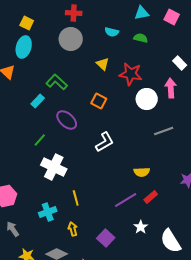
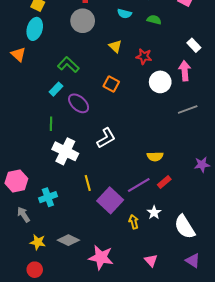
red star: (131, 74) -> (144, 56), size x0.7
cyan rectangle: (38, 101) -> (56, 89), moved
gray line: (164, 131) -> (188, 109), moved
green line: (40, 140) -> (51, 124), turned -40
white L-shape: (105, 142) -> (106, 138), moved
cyan cross: (48, 212) -> (48, 197), moved
yellow arrow: (73, 229) -> (134, 222), moved
purple square: (106, 238) -> (110, 200), moved, size x1.4

